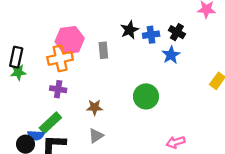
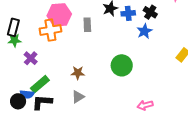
purple cross: (58, 89) -> (31, 58), moved, turned 32

